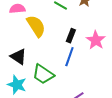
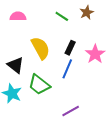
yellow semicircle: (36, 26) -> (41, 48), moved

